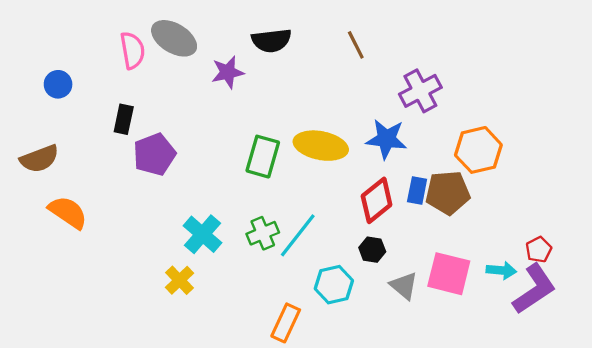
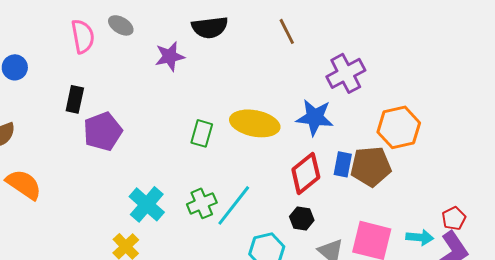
gray ellipse: (174, 38) -> (121, 25), size x0.6
green rectangle: (263, 157) -> (202, 133), size x0.7

